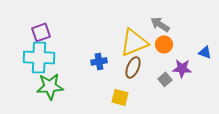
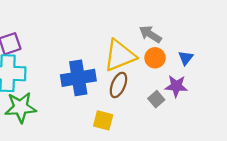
blue triangle: (205, 52) -> (186, 58), moved, turned 48
blue cross: (99, 61) -> (78, 78), size x1.8

